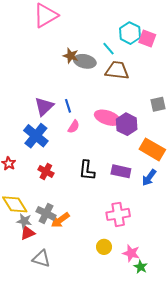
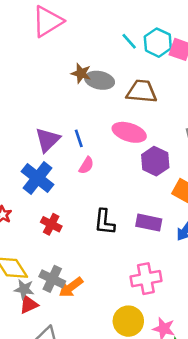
cyan line: (108, 49) -> (129, 41), moved
pink ellipse: (107, 118) -> (129, 132), moved
yellow circle: (104, 247) -> (128, 321), size x1.5

